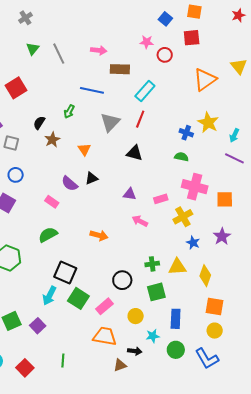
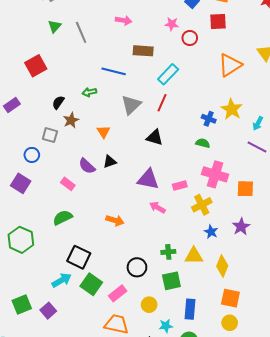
pink arrow: (99, 50) -> (124, 20), moved
green arrow: (69, 112) -> (89, 92), turned 48
gray square: (11, 143) -> (50, 135), moved
purple triangle: (130, 194) -> (148, 179), size x1.6
cyan arrow: (49, 296) -> (62, 280), turned -150

